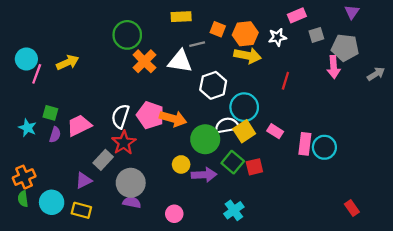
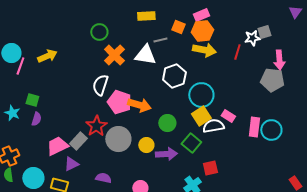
pink rectangle: (297, 15) -> (201, 15), moved
green circle: (127, 35) -> (99, 32), size x0.7
white star: (277, 37) -> (252, 38), moved
gray pentagon: (345, 48) -> (272, 80), moved
red line: (285, 81) -> (237, 52), moved
white semicircle: (120, 116) -> (100, 85), moved
pink trapezoid: (79, 125) -> (57, 146), moved
white semicircle: (227, 125) -> (213, 126), moved
green circle: (205, 139) -> (167, 123), size x0.7
red square: (254, 167) -> (210, 168), moved
purple triangle: (84, 181) -> (71, 164), moved
gray circle: (131, 183) -> (118, 139), moved

